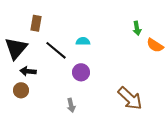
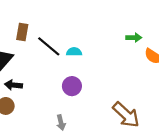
green arrow: (137, 28) -> (134, 38), turned -80
black line: (56, 50) -> (49, 46), moved

